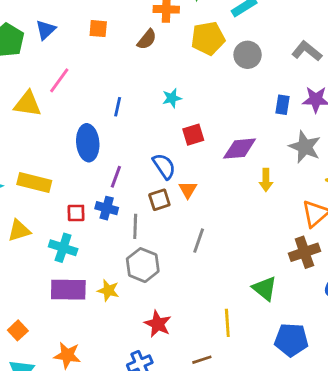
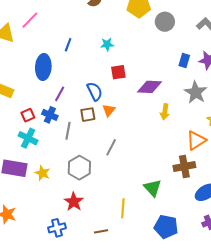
red square: (76, 213) -> (28, 115), turned -32
cyan cross: (63, 248) -> (28, 138), moved
gray hexagon: (143, 265) -> (79, 168), moved

